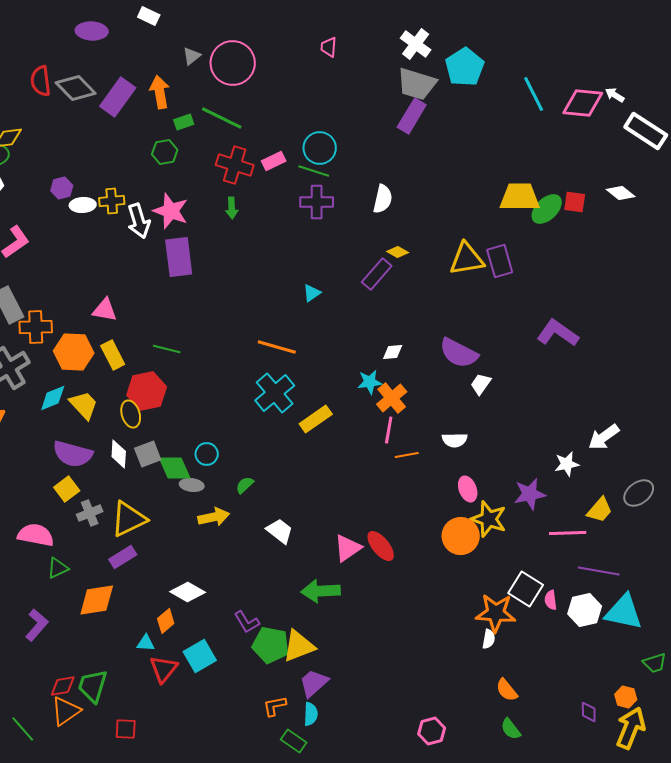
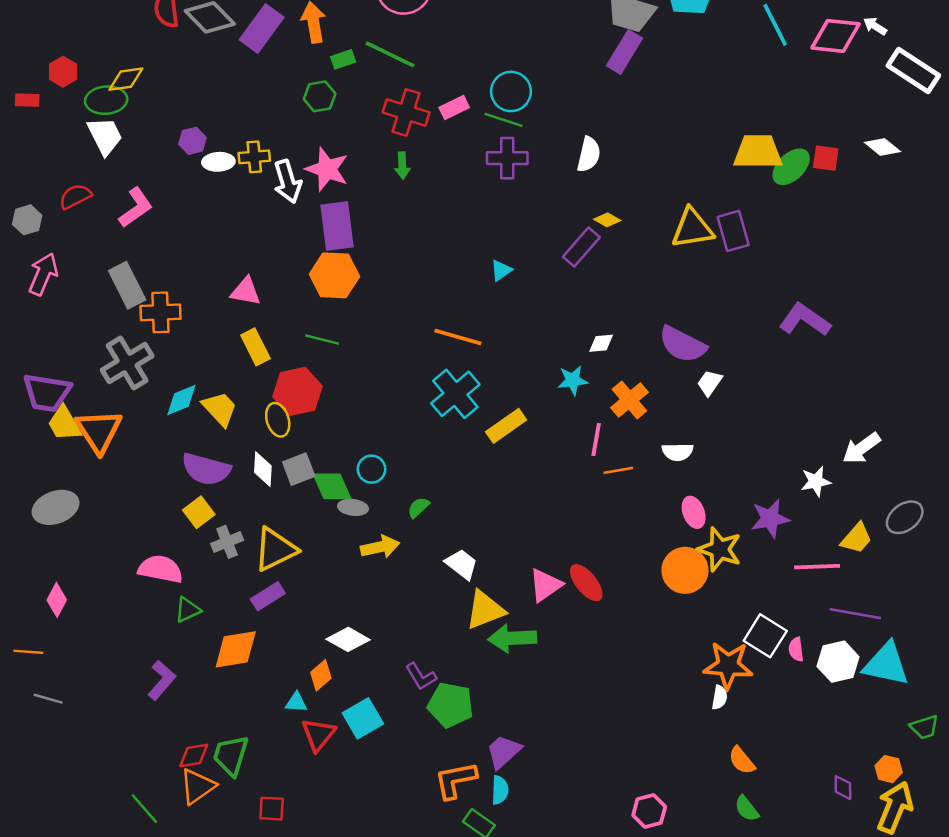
orange hexagon: (74, 352) -> (334, 275), moved
orange cross: (392, 398) -> (629, 400), moved
yellow triangle: (299, 646) -> (485, 610), moved
orange L-shape: (275, 706) -> (455, 780), size x1.5

